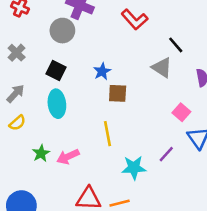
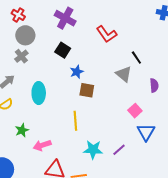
gray circle: (62, 31) -> (25, 35), moved
gray cross: (17, 53) -> (21, 56), moved
black square: (56, 71) -> (63, 50), moved
purple line: (166, 154) -> (119, 150), moved
pink arrow: (68, 157) -> (42, 145), moved

